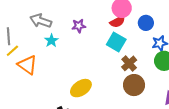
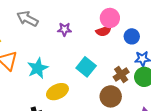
cyan star: (51, 41) -> (38, 68), moved, size x1.5
cyan square: (116, 42) -> (86, 67), moved
brown cross: (129, 63) -> (121, 74), moved

